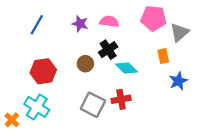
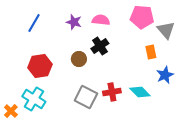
gray triangle: (179, 32) -> (166, 30), turned -30
cyan diamond: (126, 68) -> (140, 92), moved

